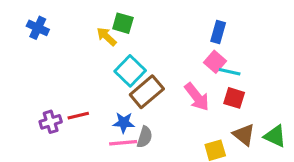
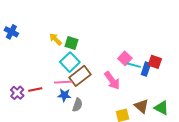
green square: (123, 23) -> (72, 43), moved
blue rectangle: (218, 32) -> (146, 69), moved
red square: (234, 98) -> (155, 62), moved
purple cross: (51, 122) -> (17, 93), turned -32
pink line: (123, 143) -> (63, 82), moved

